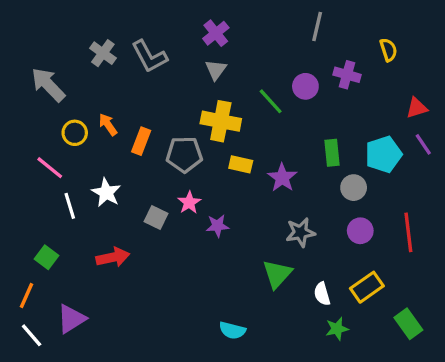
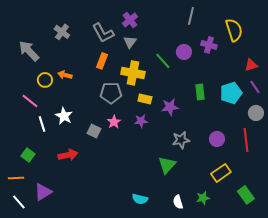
yellow semicircle: (388, 50) -> (234, 30), size x1.6
gray L-shape: (149, 56) -> (103, 33), moved
orange arrow: (108, 125) -> (65, 75), turned -40
orange rectangle: (141, 141) -> (102, 61), moved
purple star: (282, 178) -> (170, 107), turned 30
gray circle: (354, 188) -> (256, 113), moved
purple star: (217, 226) -> (141, 121), moved
white semicircle: (322, 294) -> (178, 202), moved
orange line: (27, 295) -> (16, 178), turned 63

